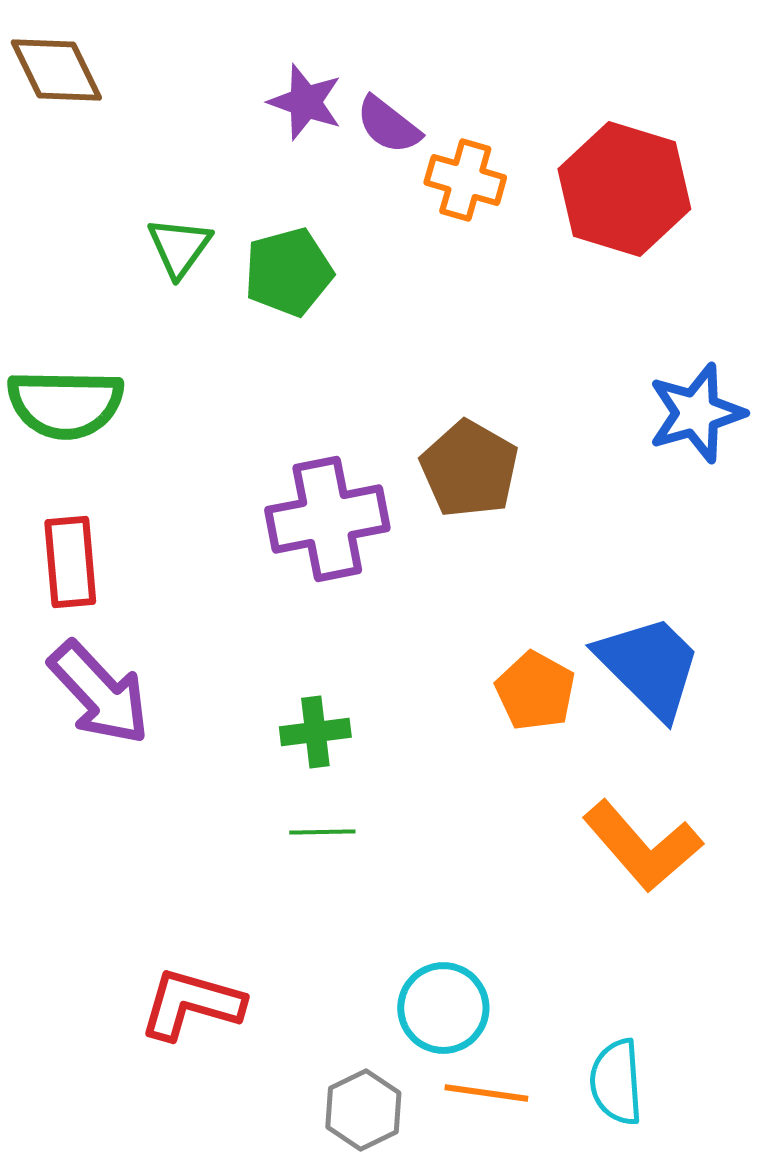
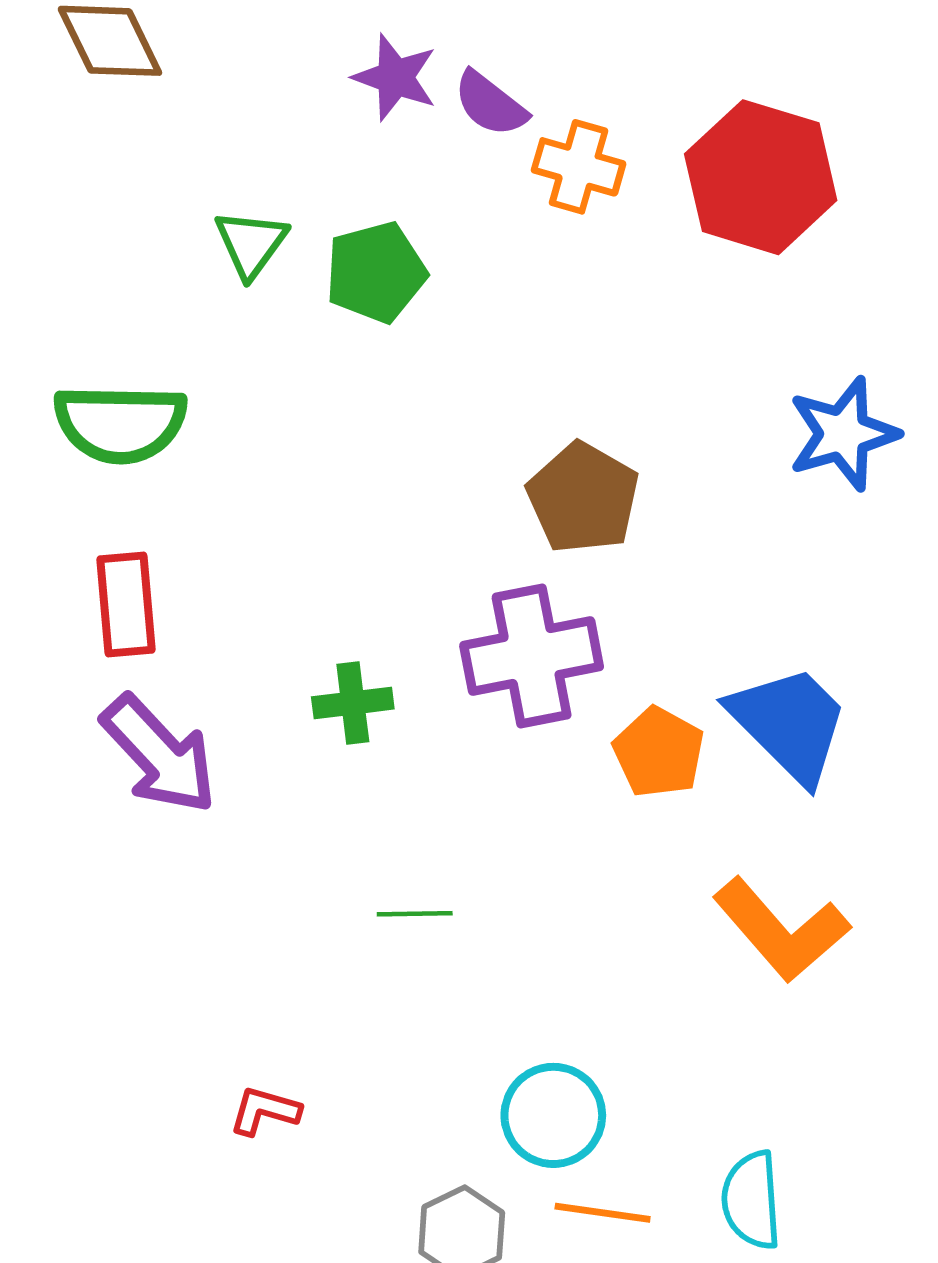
purple cross: (327, 519) -> (532, 656), moved
green cross: (315, 732) -> (353, 703), moved
red L-shape: (191, 1004) -> (265, 1111), size x0.6

